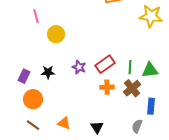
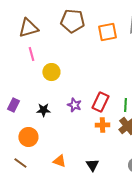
red rectangle: (105, 64) -> (100, 102), turned -30
purple rectangle: (24, 76) -> (13, 105), moved
brown line: (33, 125) -> (20, 163), moved

